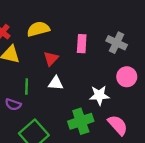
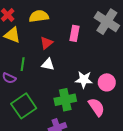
gray cross: (117, 43) -> (107, 22), moved, size x1.4
pink circle: (127, 77) -> (107, 82), moved

